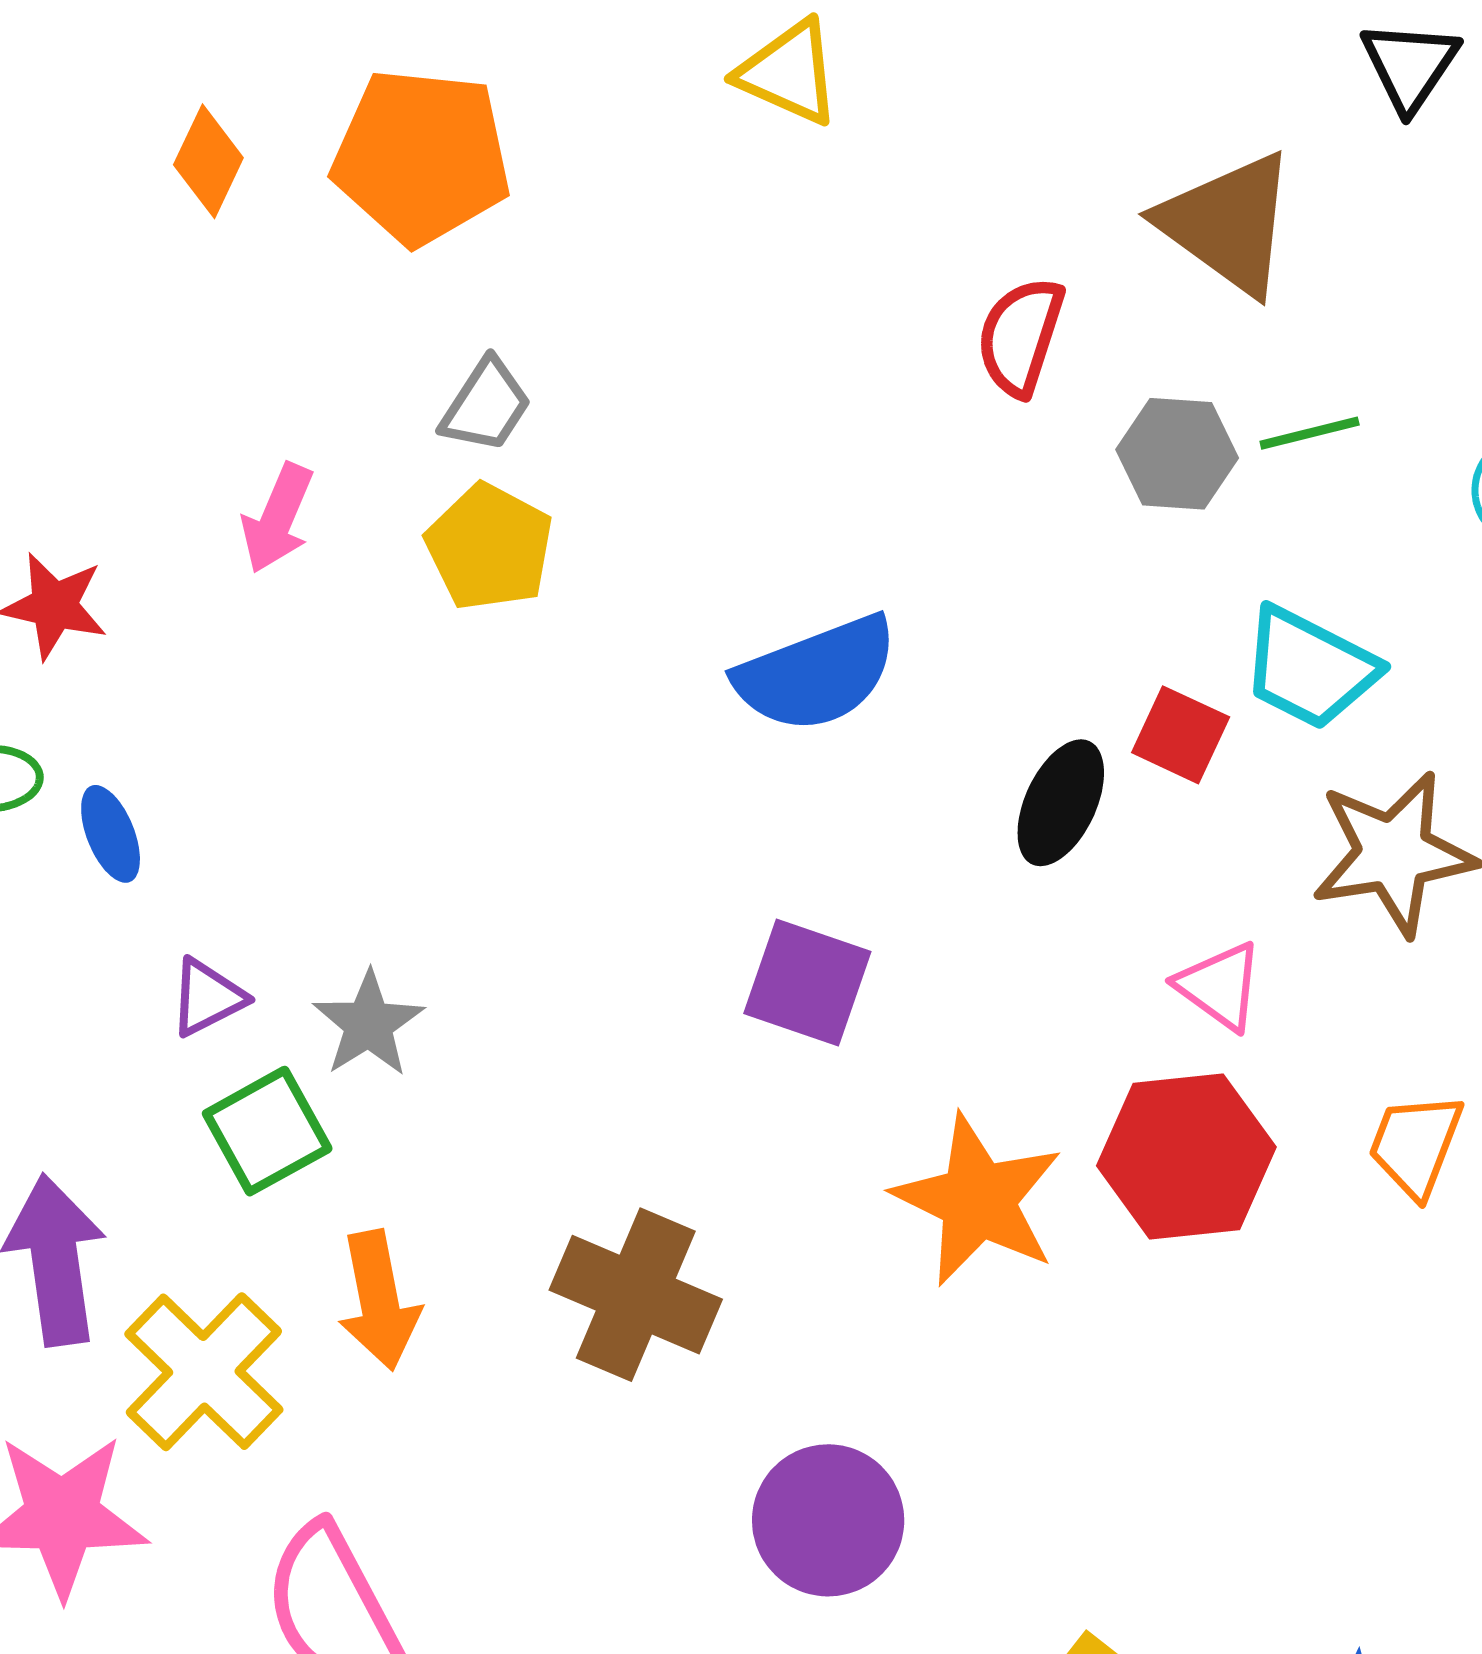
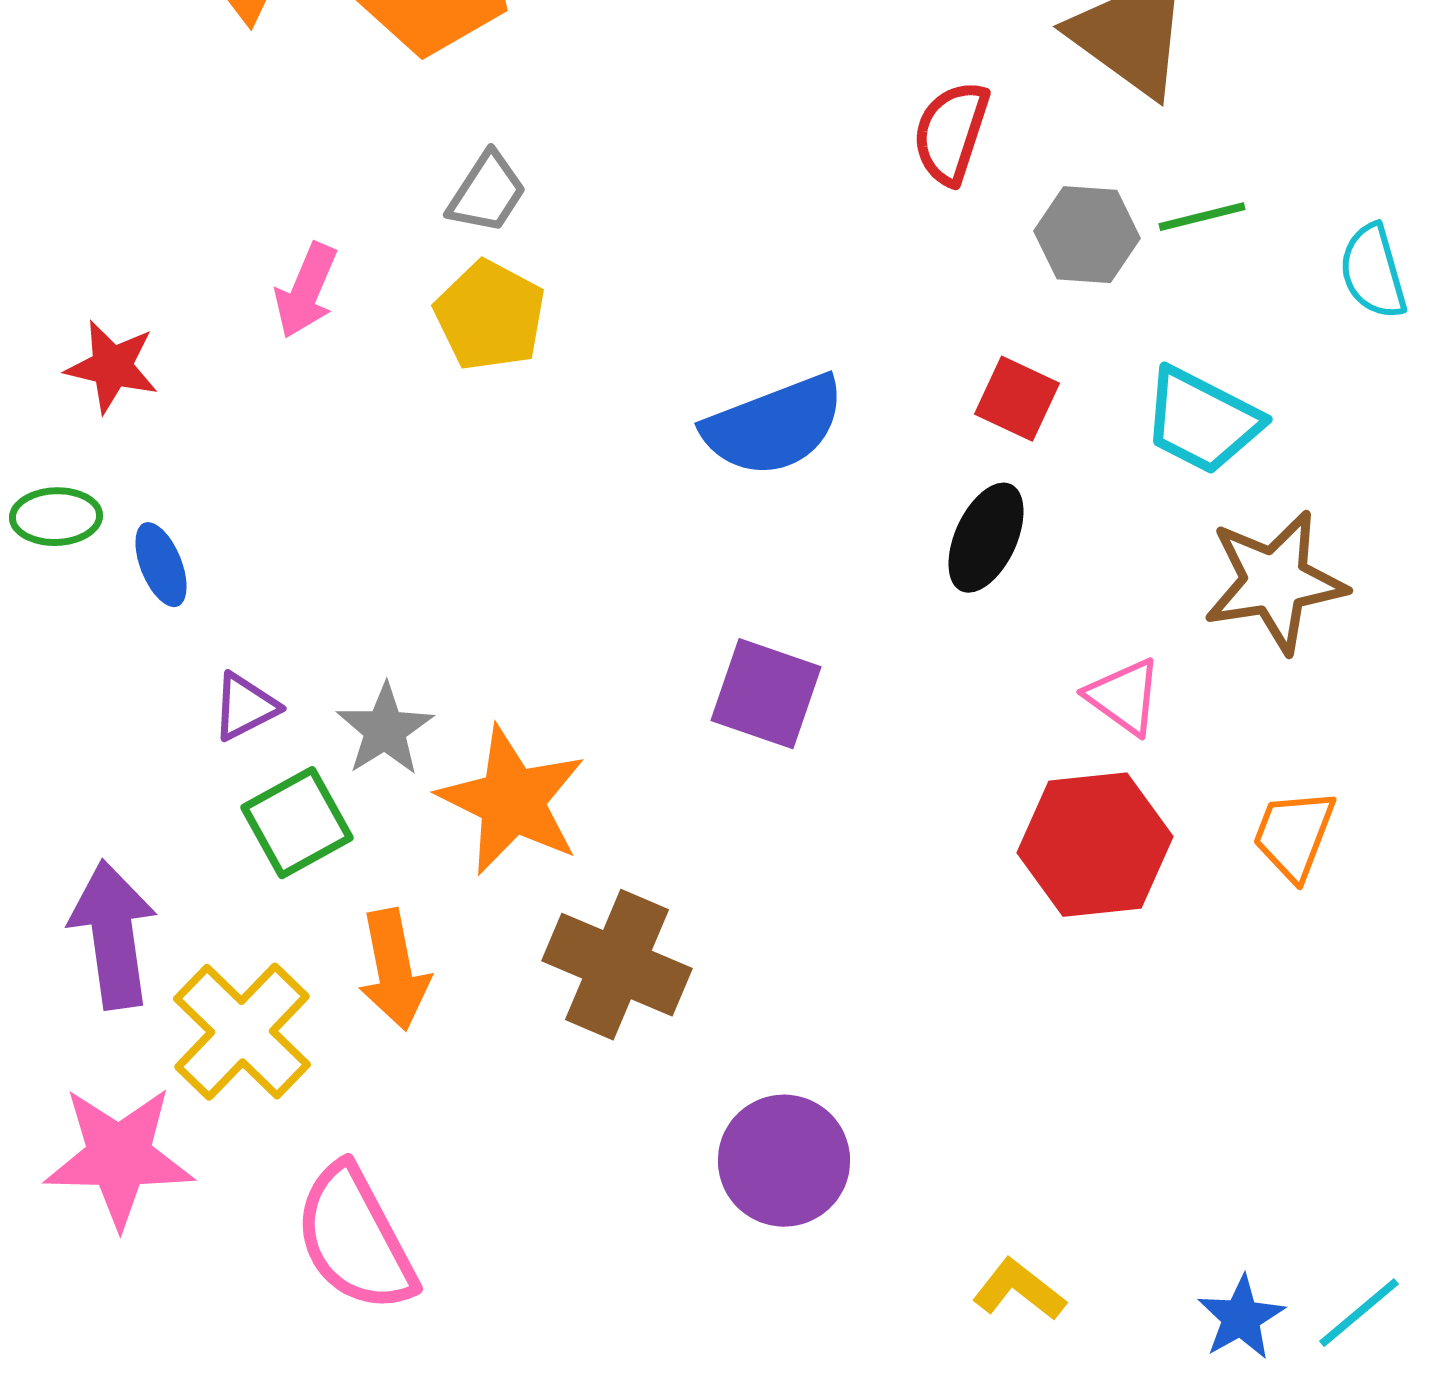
red square: (1181, 735) -> (1017, 399), moved
orange star: (978, 1200) -> (512, 801), moved

